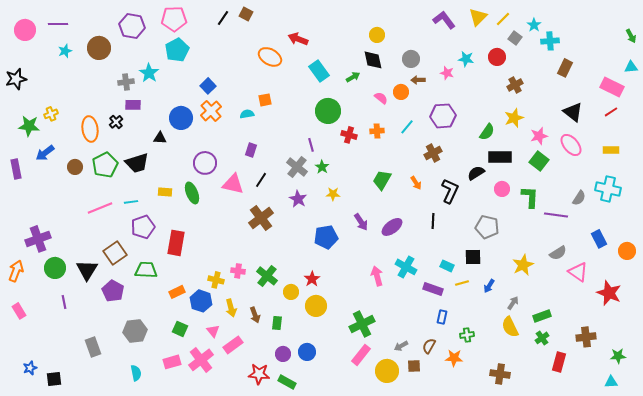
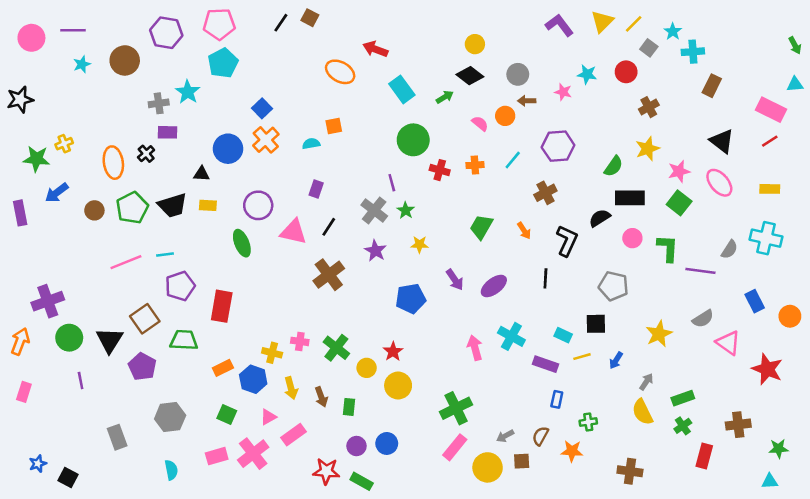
black diamond: (373, 60) -> (470, 76), turned -40
yellow rectangle: (165, 192) -> (208, 205), moved
pink rectangle: (19, 311) -> (24, 392), turned 49
pink triangle: (213, 331) -> (268, 417), turned 40
black square: (54, 379) -> (68, 478), turned 35

